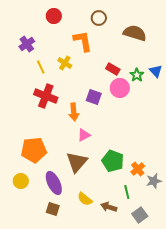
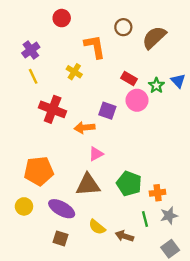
brown circle: (99, 18) -> (123, 27), moved
brown semicircle: (135, 33) -> (154, 37), turned -60
yellow line: (41, 67) -> (33, 76), moved
orange arrow: (74, 112) -> (84, 128), turned 90
brown triangle: (77, 162) -> (88, 185), turned 45
orange cross: (138, 169) -> (158, 193), turned 32
gray star: (154, 181) -> (169, 216), moved
purple ellipse: (54, 183) -> (62, 209), turned -35
gray square: (140, 215) -> (170, 249), moved

